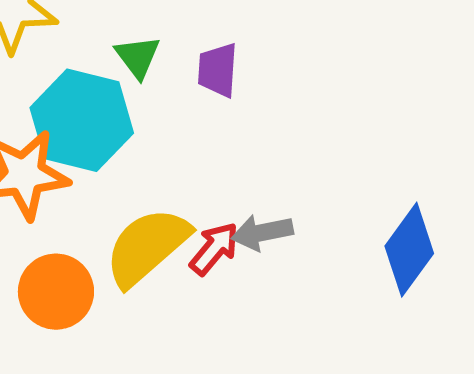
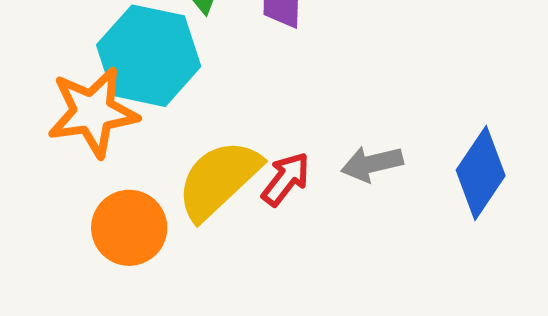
gray arrow: (262, 232) -> (372, 164), moved

